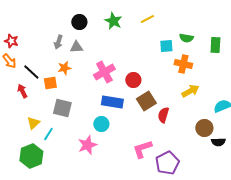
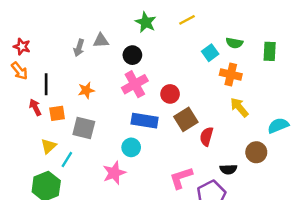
black circle: (79, 22) -> (132, 55), moved
cyan square: (166, 46) -> (210, 53), turned -32
gray triangle: (76, 47) -> (101, 41), moved
orange star: (64, 68) -> (86, 90), moved
black line: (31, 72) -> (46, 84), turned 48
orange square: (50, 83) -> (57, 113), moved
yellow arrow: (190, 91) -> (239, 107), turned -102
black semicircle: (218, 142) -> (228, 169), moved

